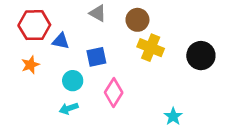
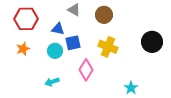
blue triangle: (61, 41) -> (58, 29), moved
yellow cross: (151, 48) -> (108, 47), moved
cyan circle: (73, 81) -> (55, 51), moved

